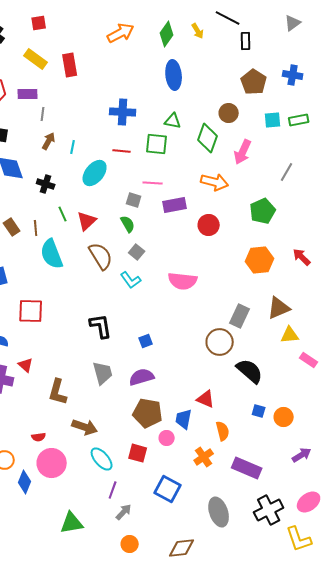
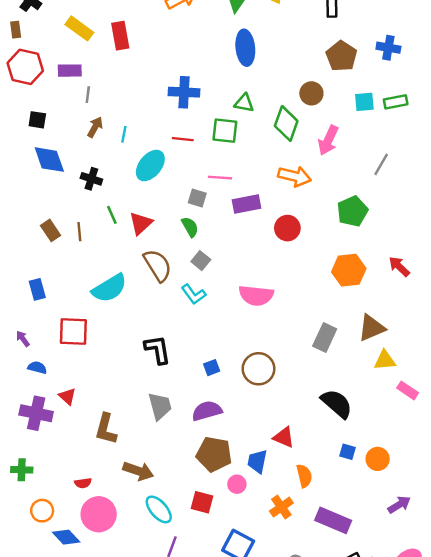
cyan semicircle: (52, 254) -> (109, 288), moved, turned -100
brown circle: (220, 342) -> (259, 369), moved
blue diamond: (25, 482) -> (66, 537), turned -65

